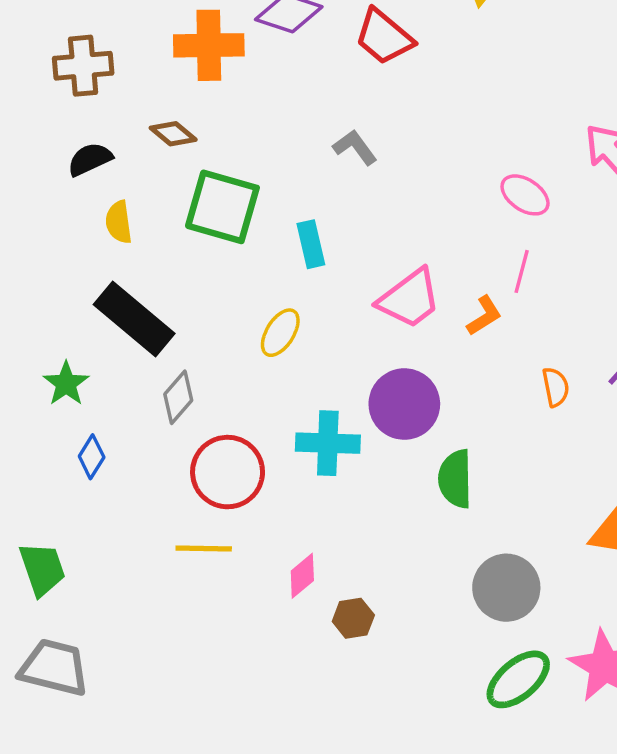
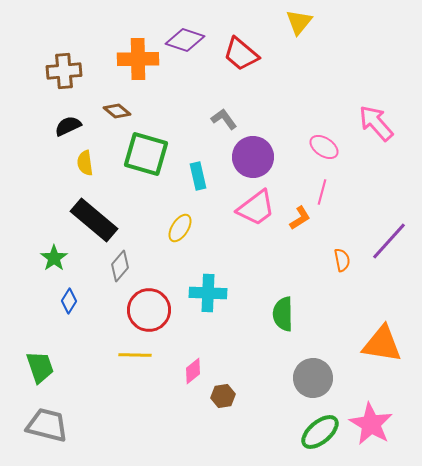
purple circle: (404, 404) -> (253, 157), moved

